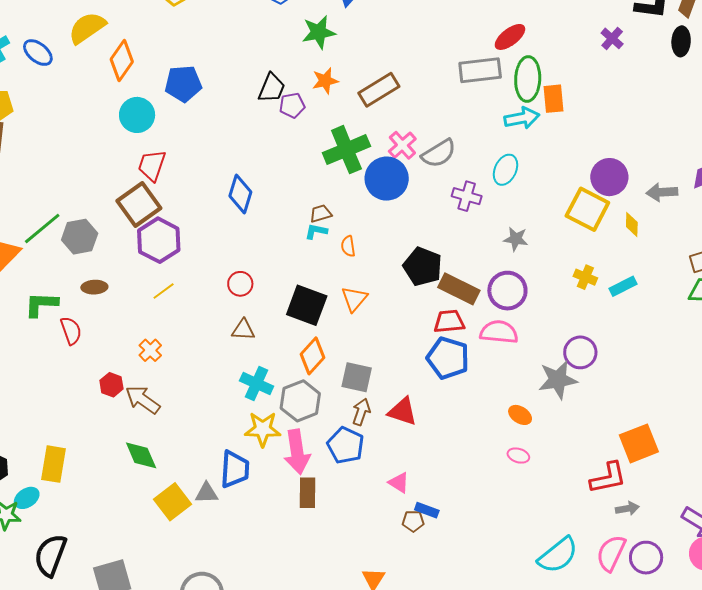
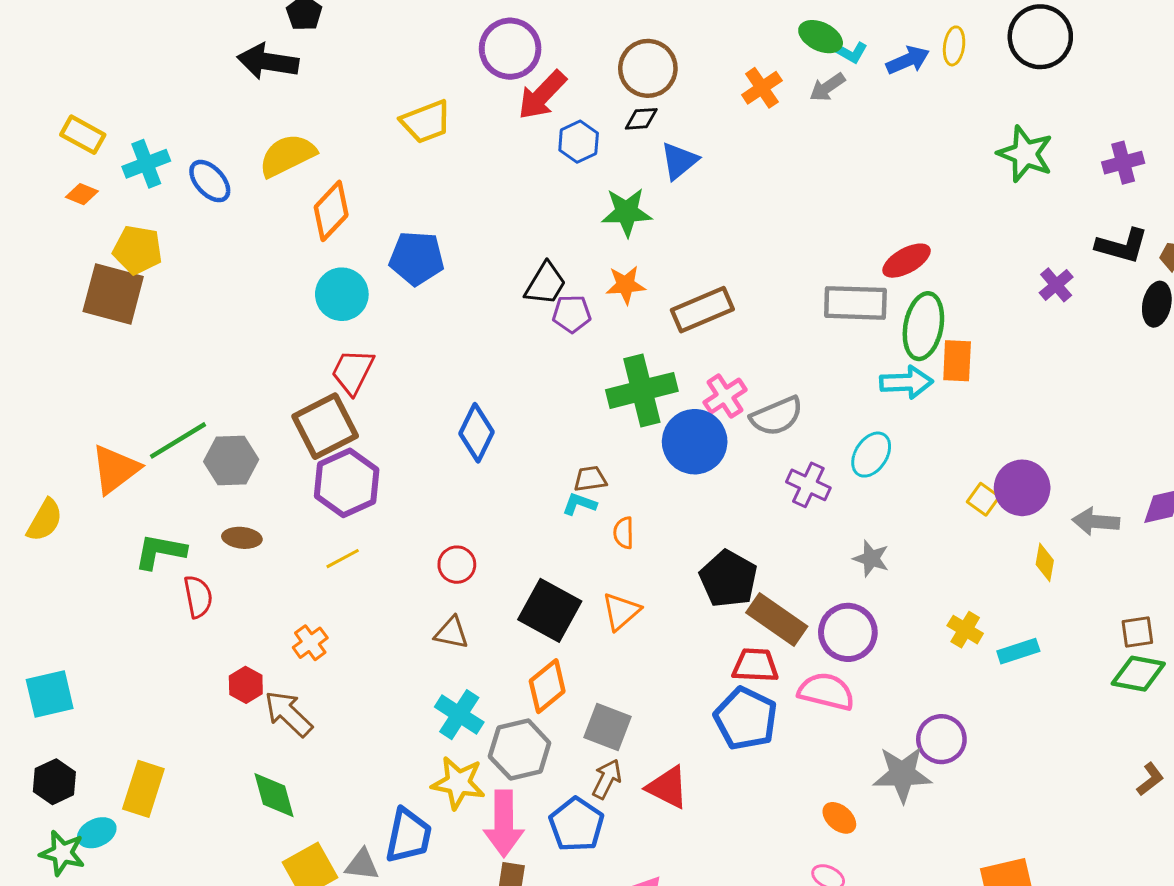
yellow square: (587, 209) -> (983, 499), moved, size x0.5

